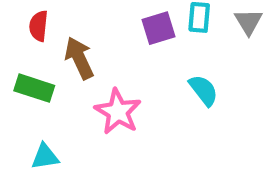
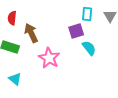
purple square: (159, 28) -> (76, 31), moved
cyan triangle: (45, 157) -> (15, 79), turned 48

